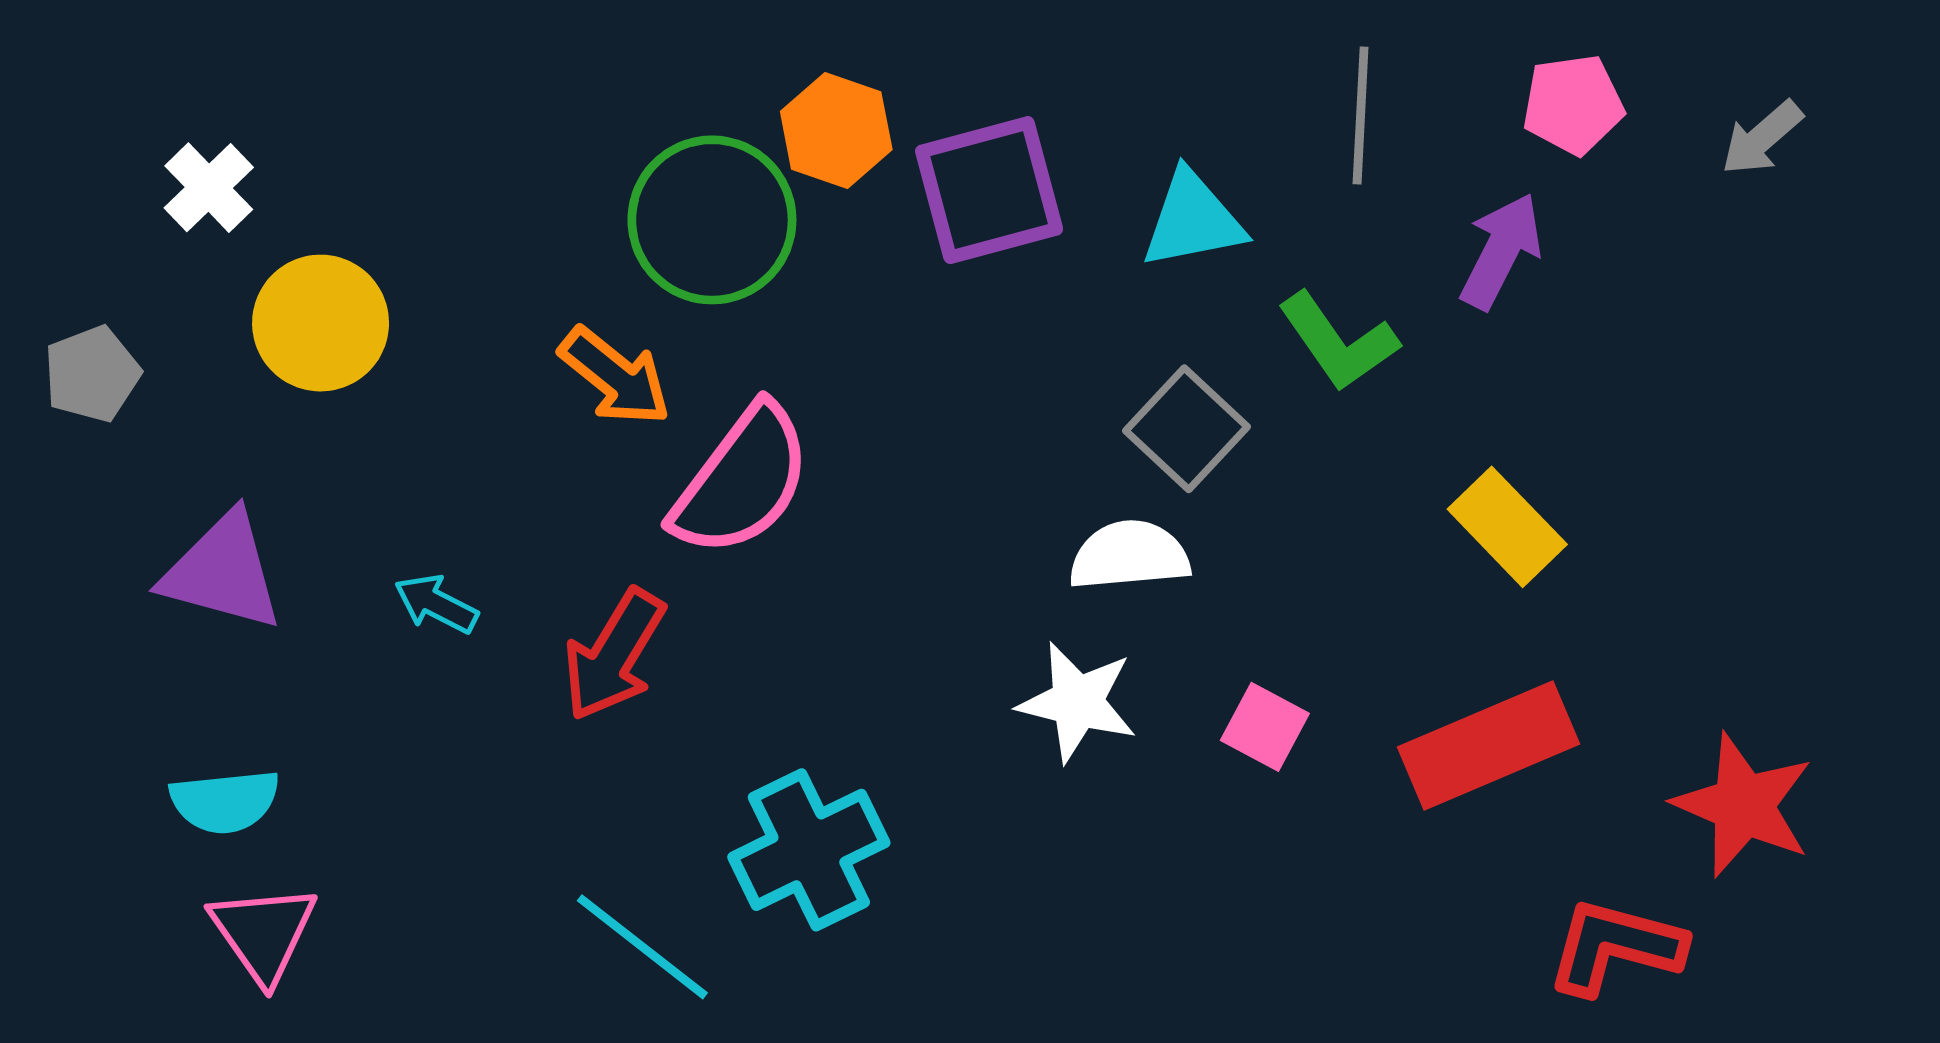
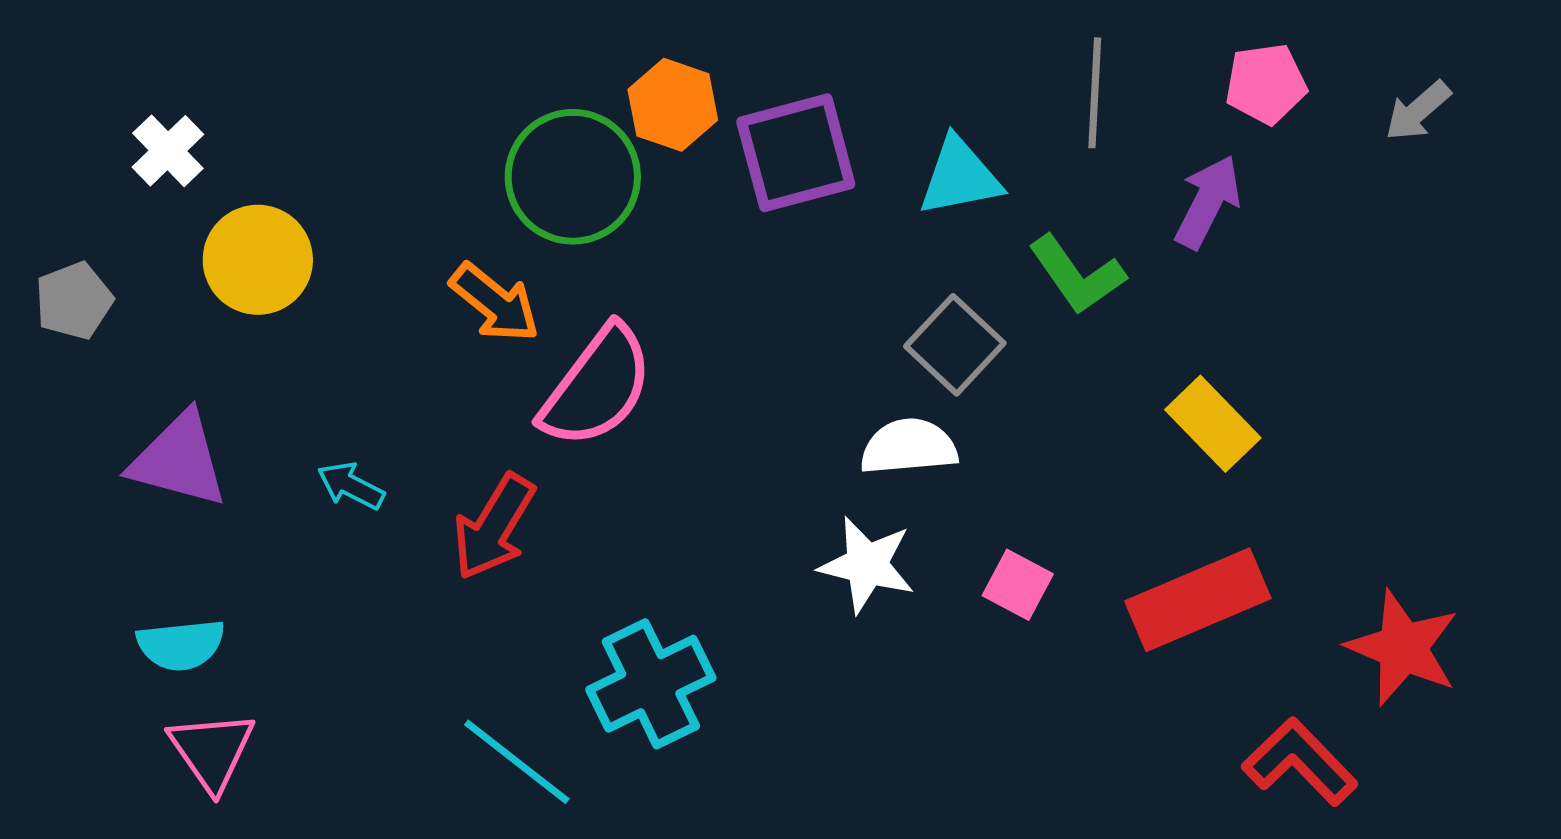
red L-shape: (1615, 947) -> (1300, 762), turned 31

